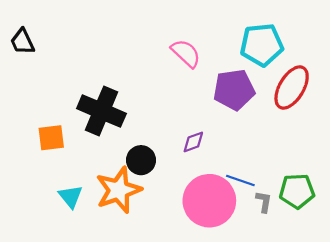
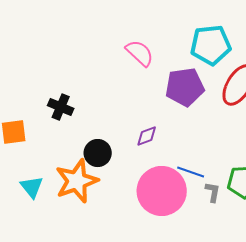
black cross: (101, 111) -> (61, 107), size x0.6

